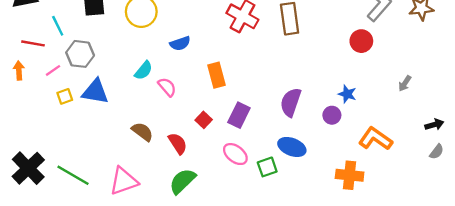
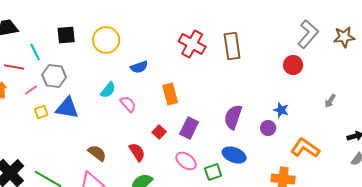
brown semicircle: (142, 132) -> (97, 153), moved

